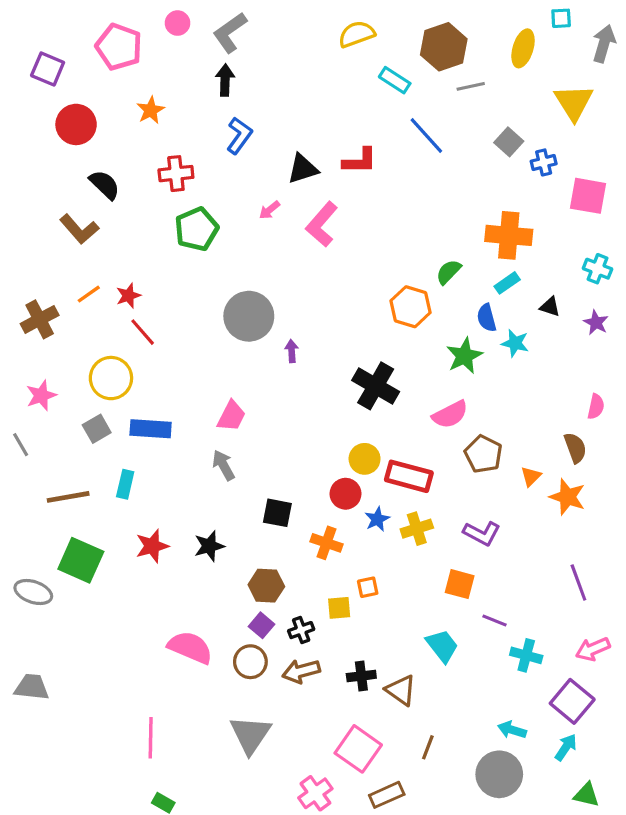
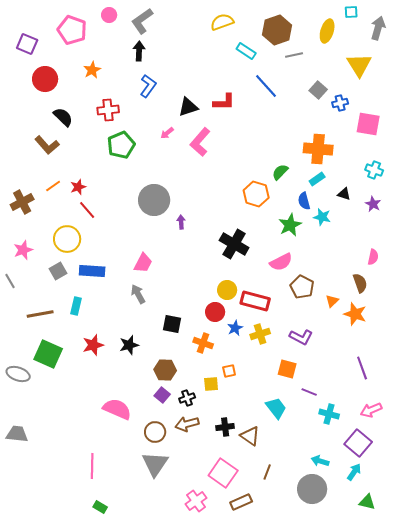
brown circle: (250, 662) -> (155, 432), moved

